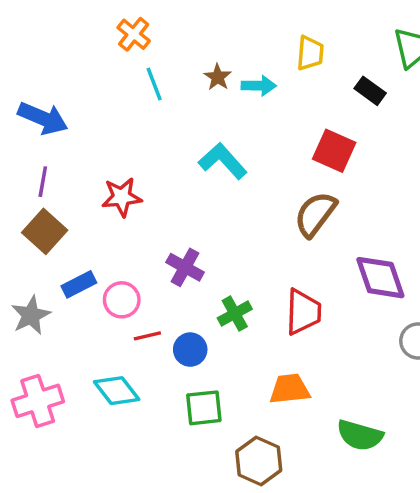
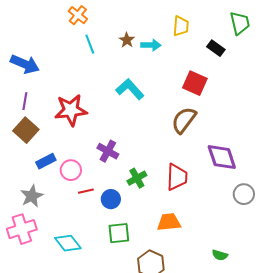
red star: (122, 197) -> (71, 110), size x1.4
gray star: (31, 315) -> (32, 196), moved
cyan diamond: (117, 391) -> (68, 243), moved
green semicircle: (360, 435) -> (220, 255), moved, size x0.6

